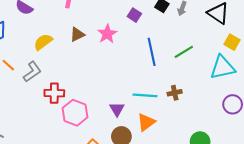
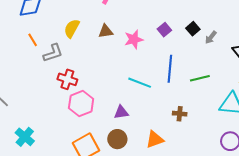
yellow semicircle: (43, 42) -> (72, 28), turned -42
cyan line: (145, 95) -> (140, 83), moved
purple triangle: (117, 109) -> (121, 112), turned 35
orange triangle: (146, 122) -> (155, 139), moved

